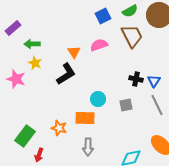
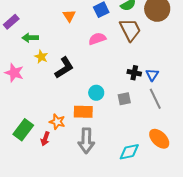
orange triangle: (74, 52) -> (69, 16), moved
yellow star: (35, 63) -> (41, 57), moved
gray arrow: (88, 147) -> (86, 141), size x1.4
red arrow: (39, 155) -> (45, 139), moved

